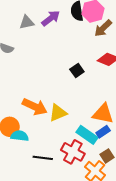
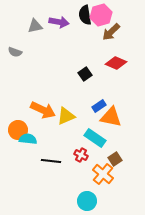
purple arrow: (51, 18) -> (59, 22), turned 48
blue rectangle: (103, 132) -> (99, 106), moved
red cross: (73, 152) -> (81, 155), size x0.6

